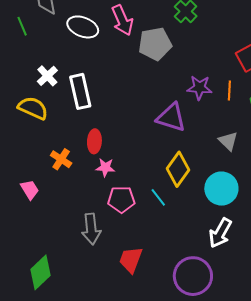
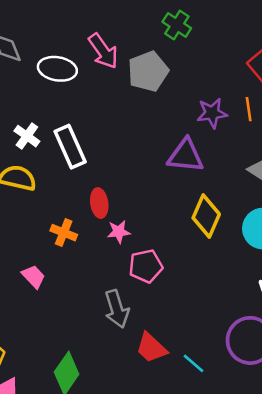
cyan line: (158, 197) -> (194, 363), moved
red trapezoid: (131, 260) -> (151, 348), moved, turned -56

